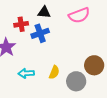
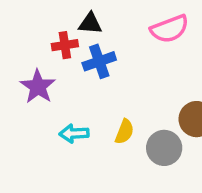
black triangle: (44, 12) -> (90, 23), moved

